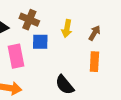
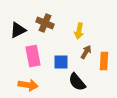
brown arrow: (94, 33) -> (86, 52), moved
blue square: (40, 42) -> (61, 62), moved

